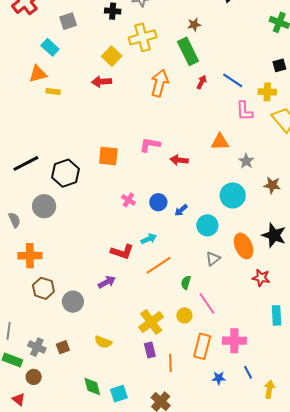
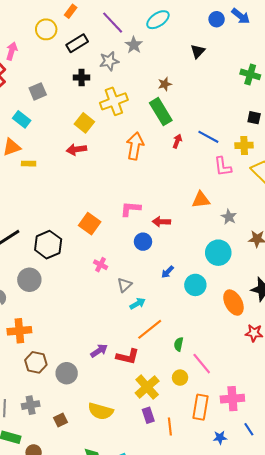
black square: (279, 65) -> (254, 118), turned 32
orange square: (108, 156) -> (90, 224), turned 35
pink cross: (128, 200) -> (100, 265), moved
blue circle: (158, 202) -> (143, 242), moved
red L-shape: (122, 252) -> (128, 357), moved
gray triangle: (213, 259) -> (125, 285), moved
yellow semicircle: (103, 342) -> (101, 411), size x1.4
gray cross: (37, 347) -> (31, 405), moved, turned -30

